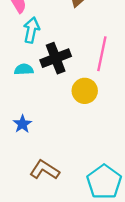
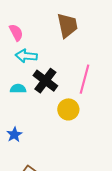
cyan arrow: (31, 30) -> (26, 56), turned -100
black cross: (56, 58) -> (45, 81), turned -35

